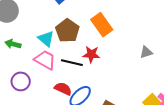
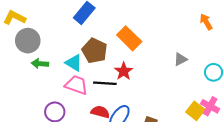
green arrow: (13, 44) -> (40, 64), moved
red star: (91, 54) -> (124, 71), turned -30

